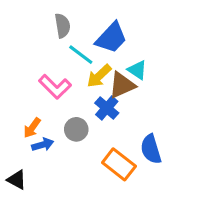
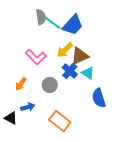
cyan line: (81, 55) -> (53, 23), moved
cyan triangle: (137, 70) -> (88, 73), moved
blue arrow: (43, 145) -> (28, 107), moved
orange rectangle: (119, 164) -> (60, 121), moved

